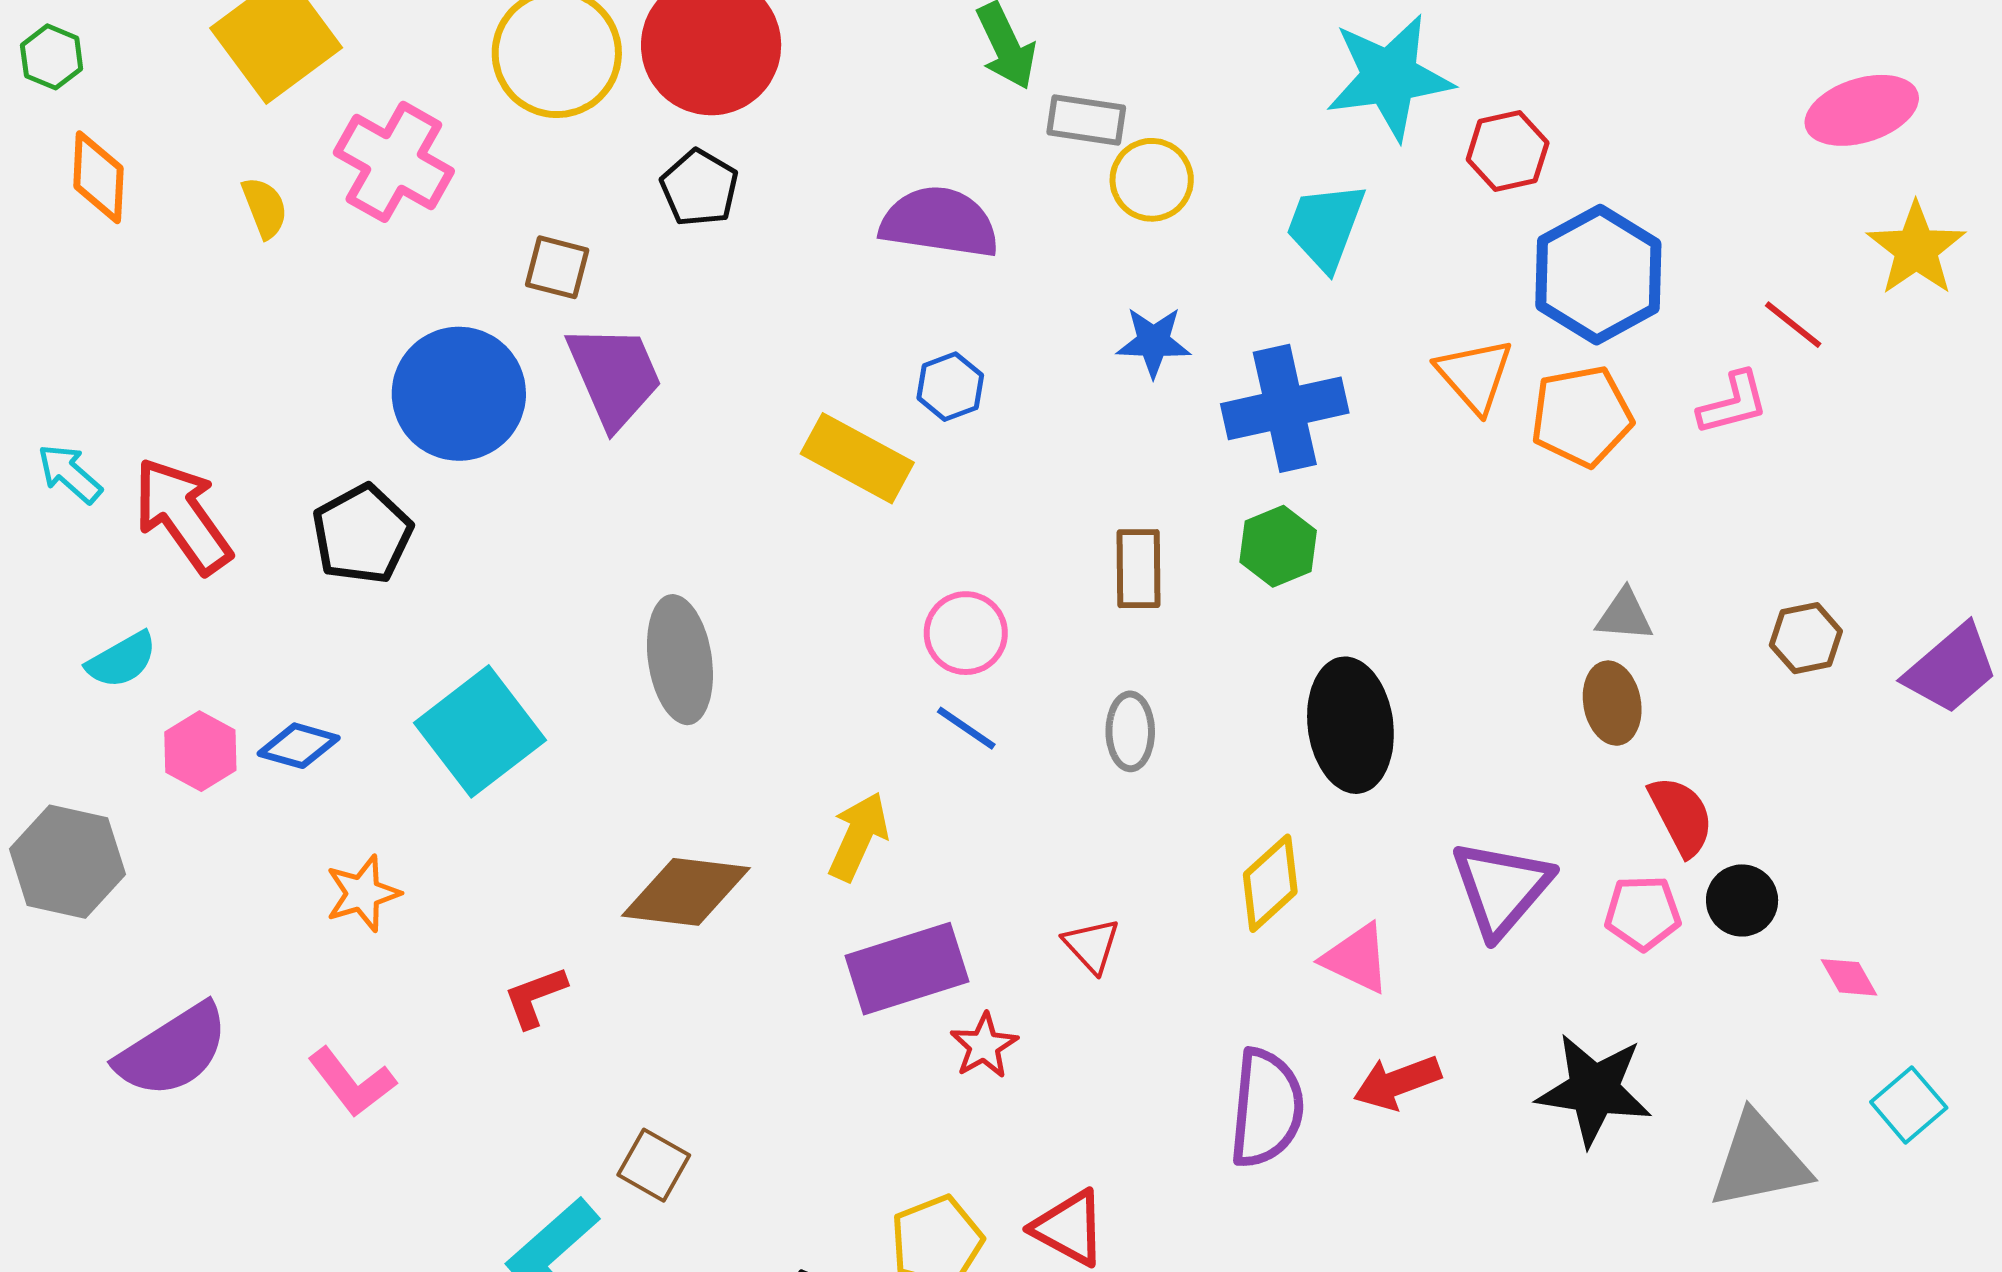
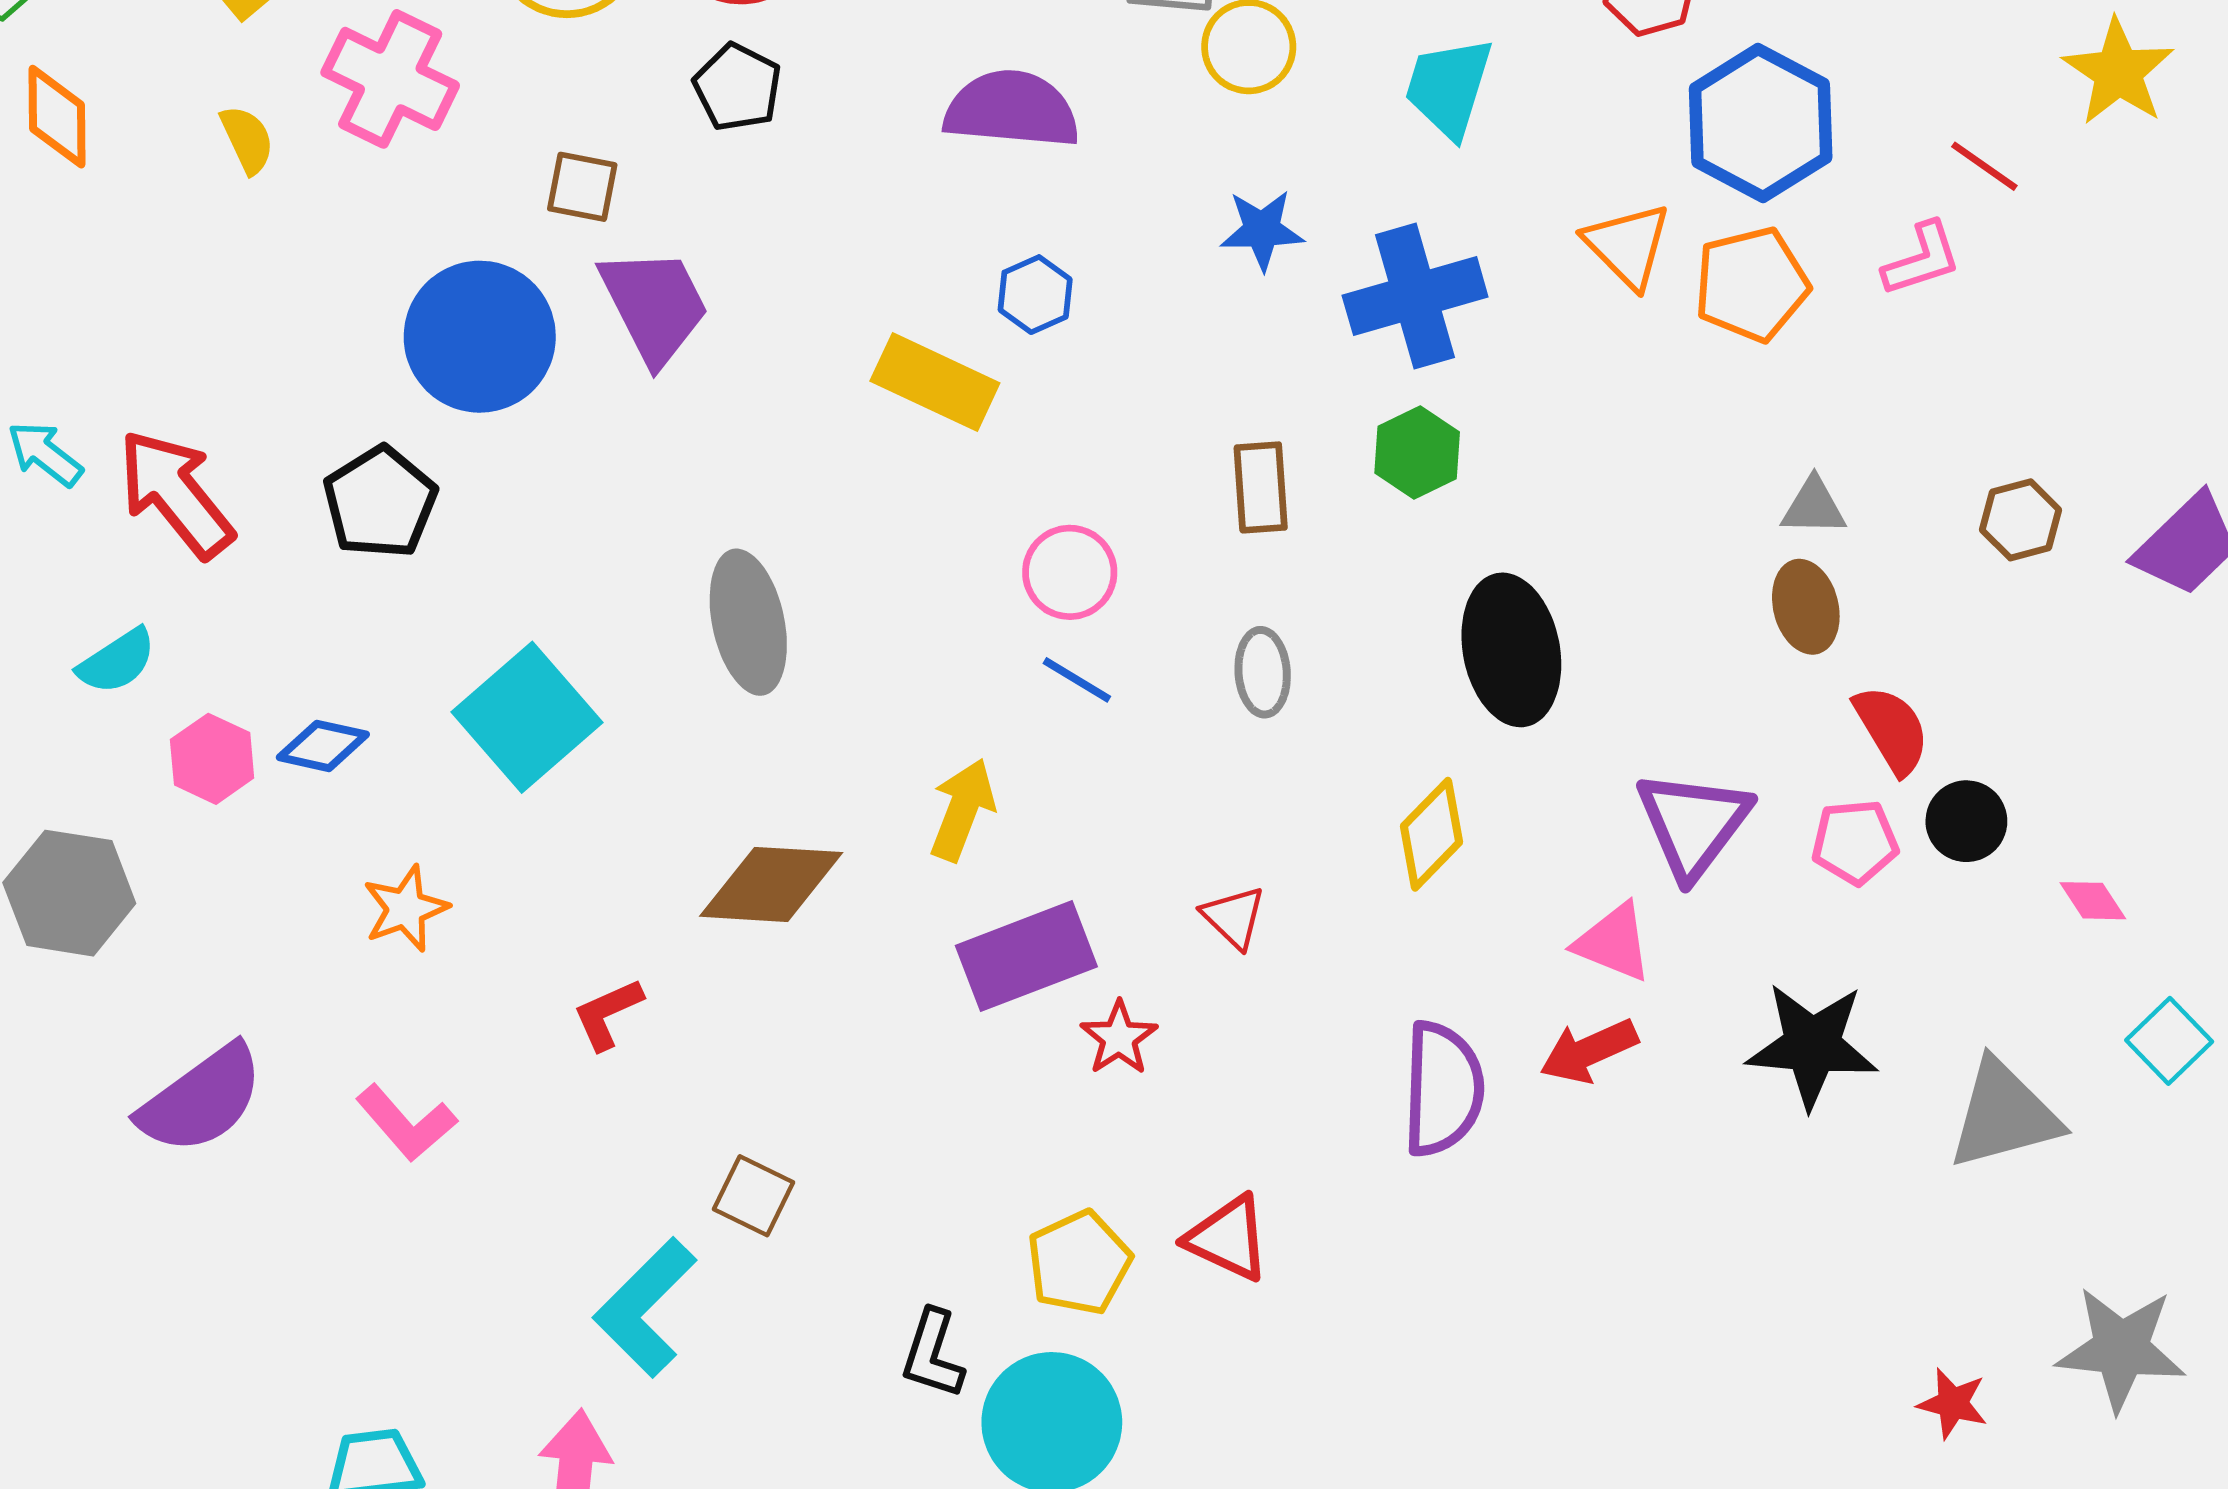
pink triangle: (1356, 958) -> (1613, 942), moved

